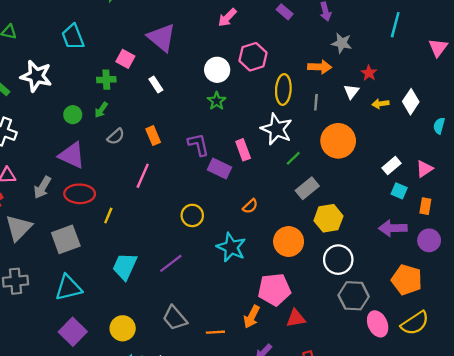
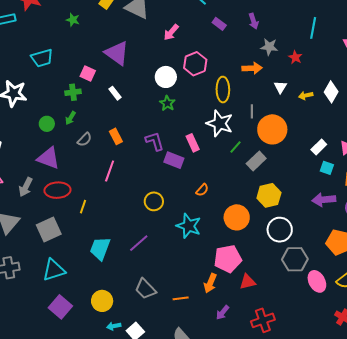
cyan trapezoid: (73, 37) -> (42, 58), turned -80
red star: (369, 73) -> (295, 57), moved
gray line: (316, 102) -> (252, 111), moved
gray rectangle: (307, 188) -> (256, 161), moved

